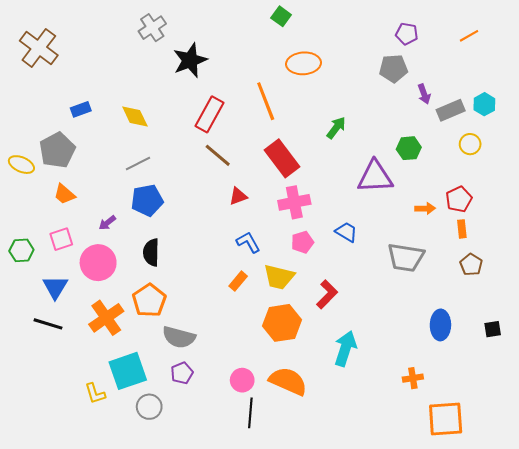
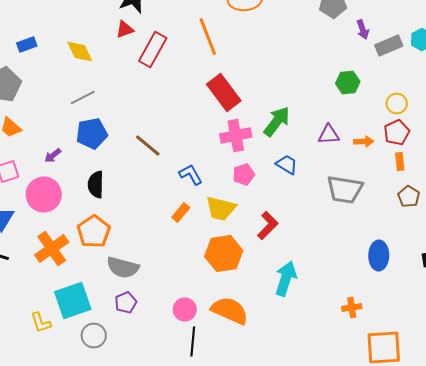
green arrow: (336, 128) -> (277, 122), moved, size x1.4
yellow circle: (470, 144) -> (397, 104), moved
brown line: (218, 155) -> (148, 146), moved
purple triangle: (375, 177) -> (329, 134), moved, size x0.6
red triangle: (238, 196) -> (125, 30), moved

